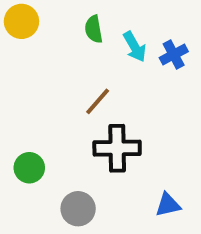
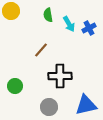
brown line: (98, 101) -> (41, 50), moved
blue triangle: (168, 205) -> (86, 105), size x1.6
gray circle: (78, 209) -> (49, 107), moved

